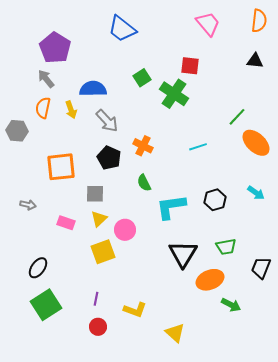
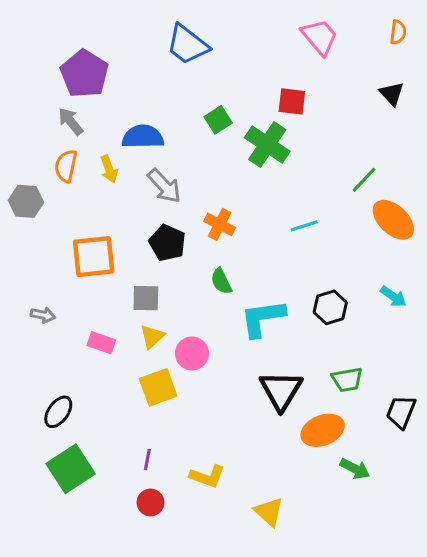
orange semicircle: (259, 21) -> (398, 32), size x0.7
black triangle: (255, 61) -> (392, 94), turned 42

